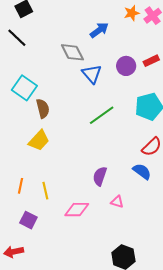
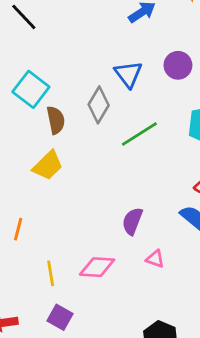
gray diamond: (72, 52) -> (99, 105), moved, turned 55
yellow line: (45, 191) -> (51, 273), moved
purple square: (28, 220) -> (60, 317), moved

